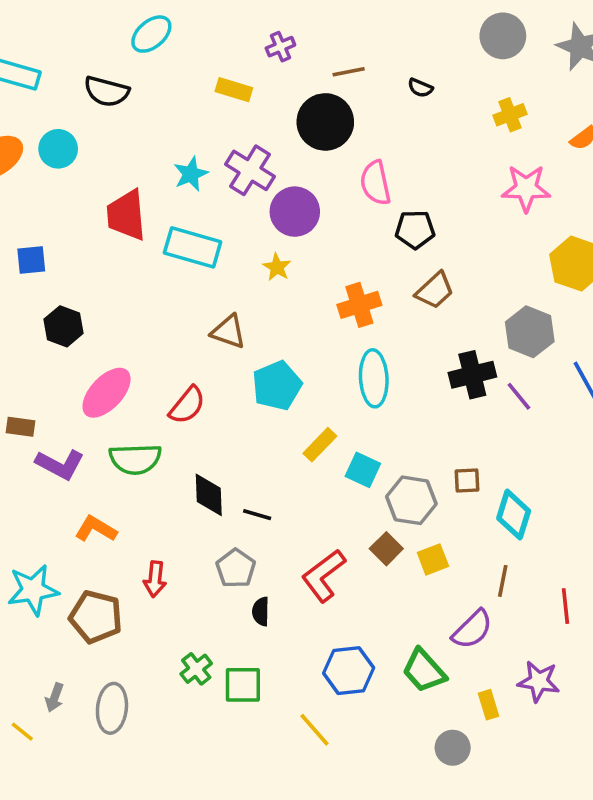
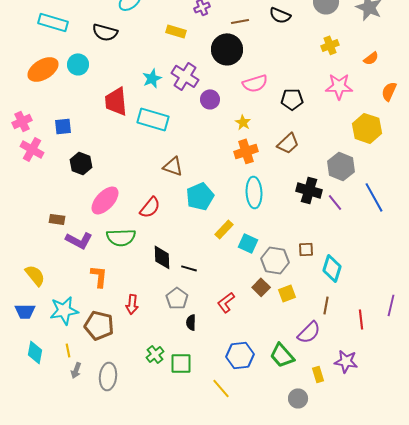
black semicircle: (420, 88) -> (280, 15), moved, size x1.5
pink semicircle: (376, 183) -> (255, 83), turned -95
purple circle: (295, 212) -> (210, 99), size x0.7
black pentagon: (415, 230) -> (292, 99), moved
yellow star: (277, 267) -> (243, 122), moved
black cross: (472, 375) -> (309, 190), turned 30
orange L-shape: (96, 529) -> (99, 276), turned 65
red L-shape: (324, 576) -> (226, 302), size x0.7
yellow line: (22, 732) -> (68, 350), moved, turned 40

